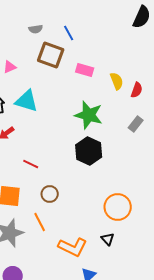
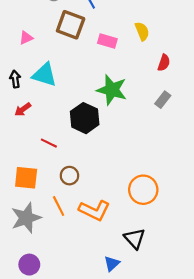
yellow semicircle: (117, 81) -> (142, 31), moved
black hexagon: (89, 151) -> (85, 118), moved
black triangle: (108, 239) -> (135, 239), moved, size x1.5
orange L-shape: (73, 247) -> (94, 210), moved

